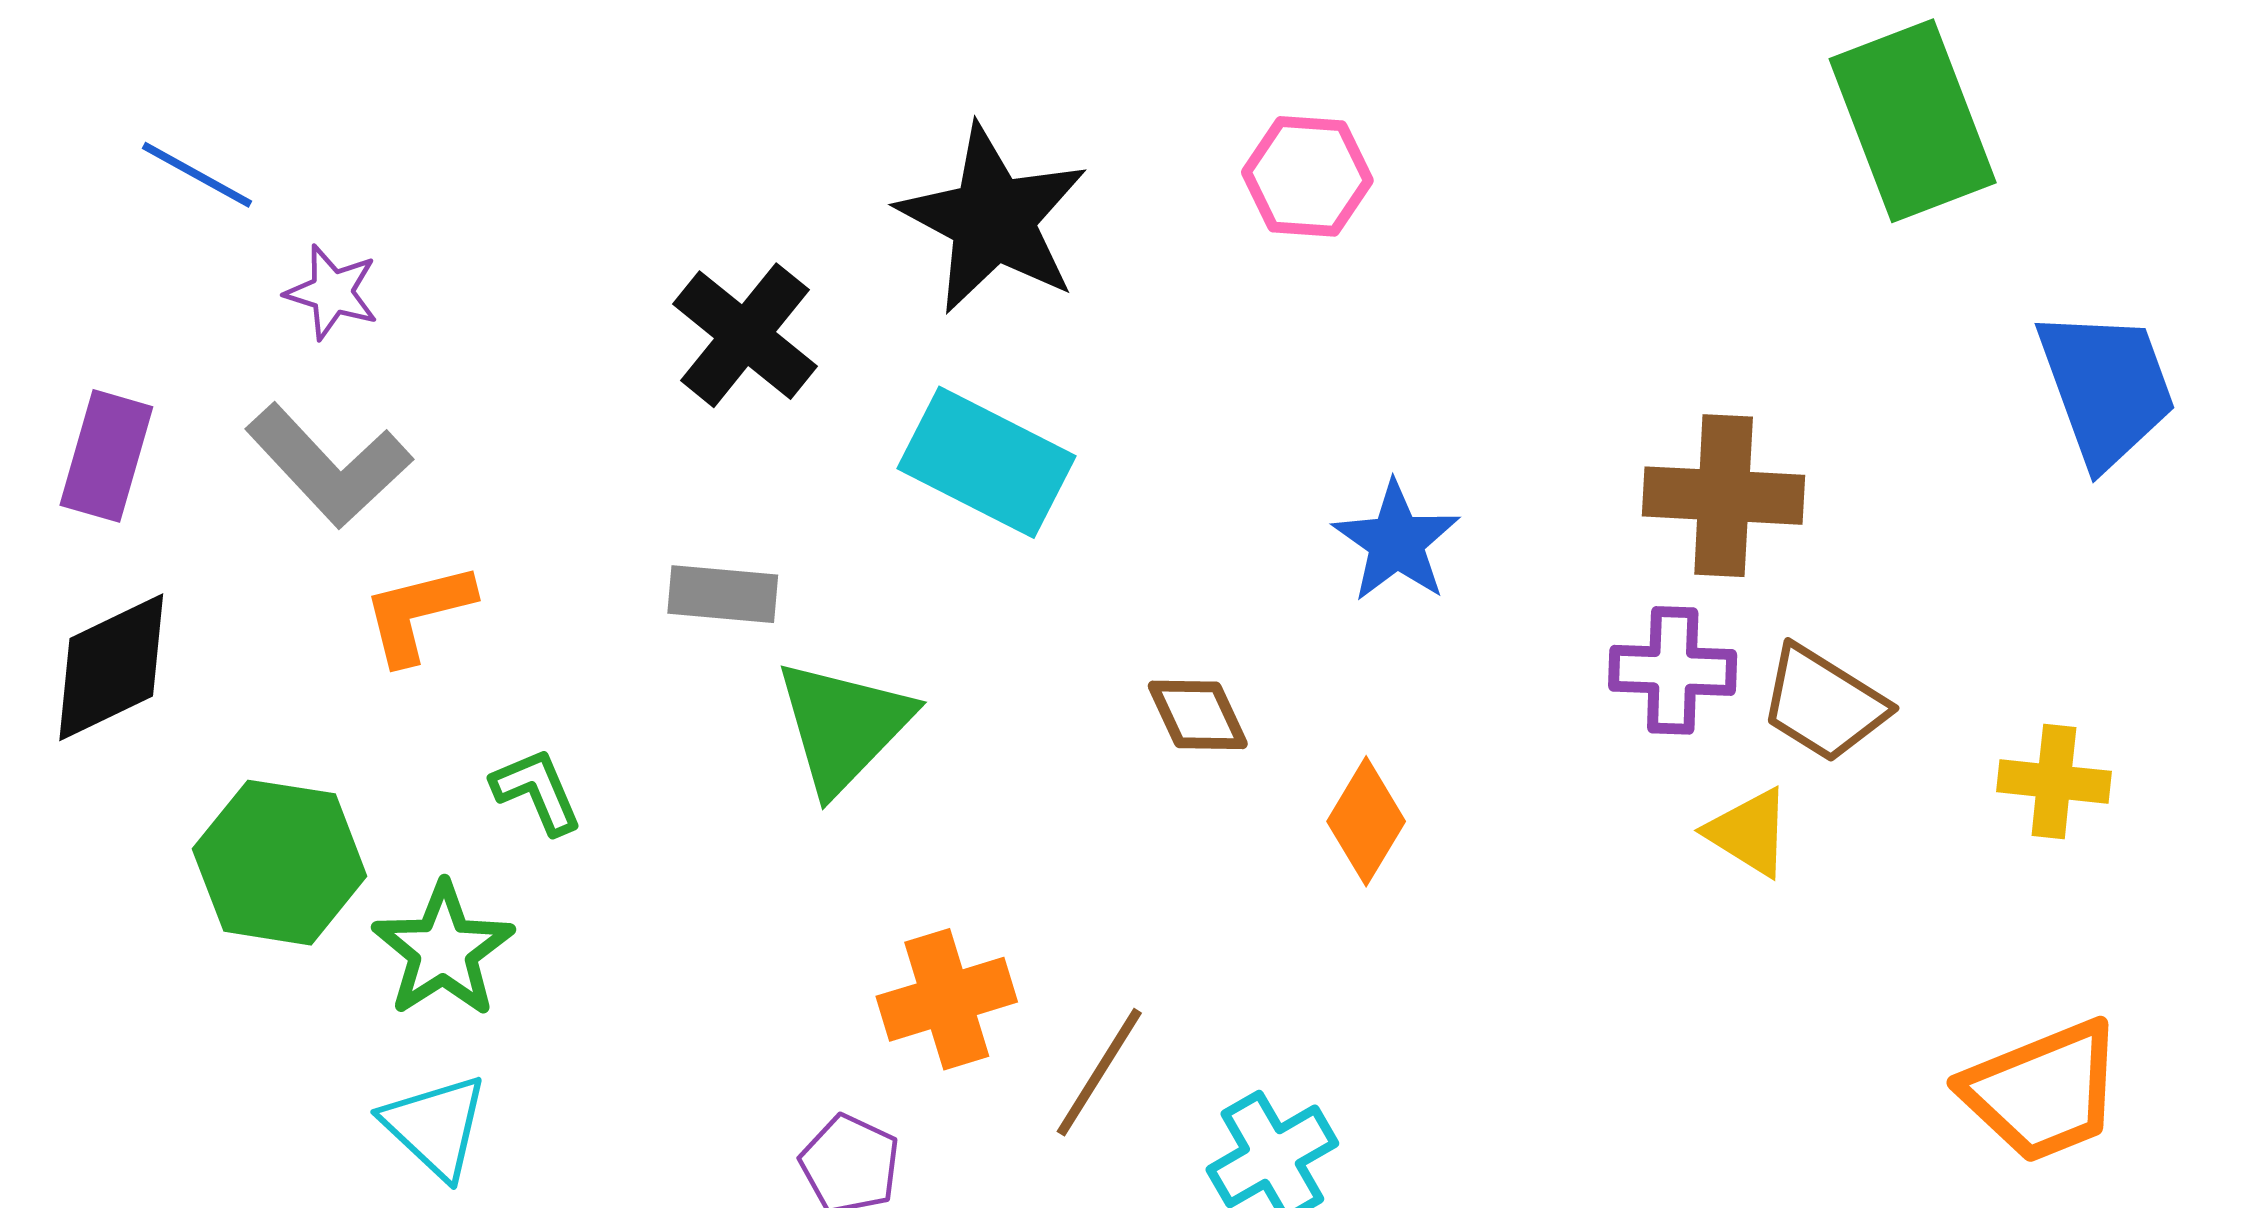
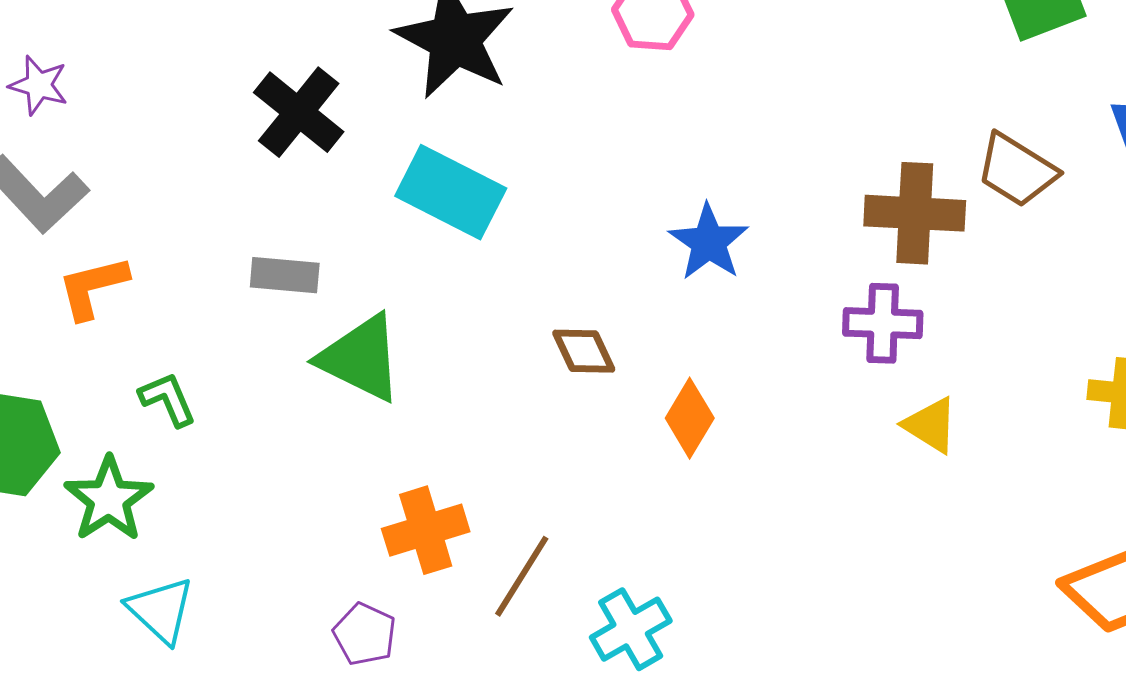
brown trapezoid: (1824, 704) -> (1017, 170), moved
green triangle: (843, 726) -> (361, 358), turned -48
cyan triangle: (435, 1126) -> (161, 610), moved

